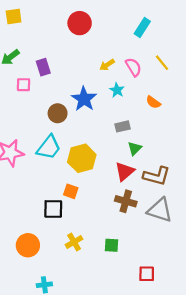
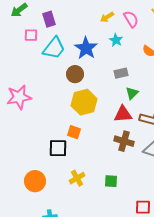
brown circle: (58, 113) -> (75, 74), moved
cyan trapezoid: (49, 147) -> (54, 48), moved
red triangle: (125, 172) -> (123, 114), turned 36

